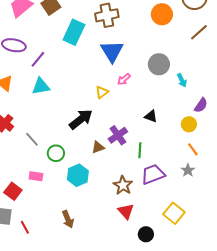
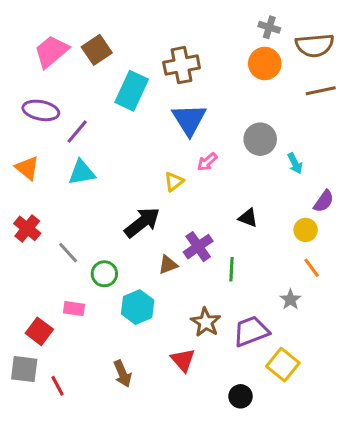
brown line: (199, 32) -> (321, 91), turned 30
gray star: (188, 170) -> (290, 300), moved
purple trapezoid: (153, 174) -> (251, 331), moved
red triangle: (126, 211) -> (183, 360), moved

